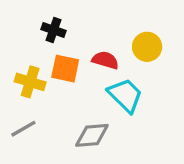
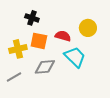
yellow cross: (30, 82) -> (18, 49), turned -30
gray diamond: (92, 135) -> (45, 67), moved

